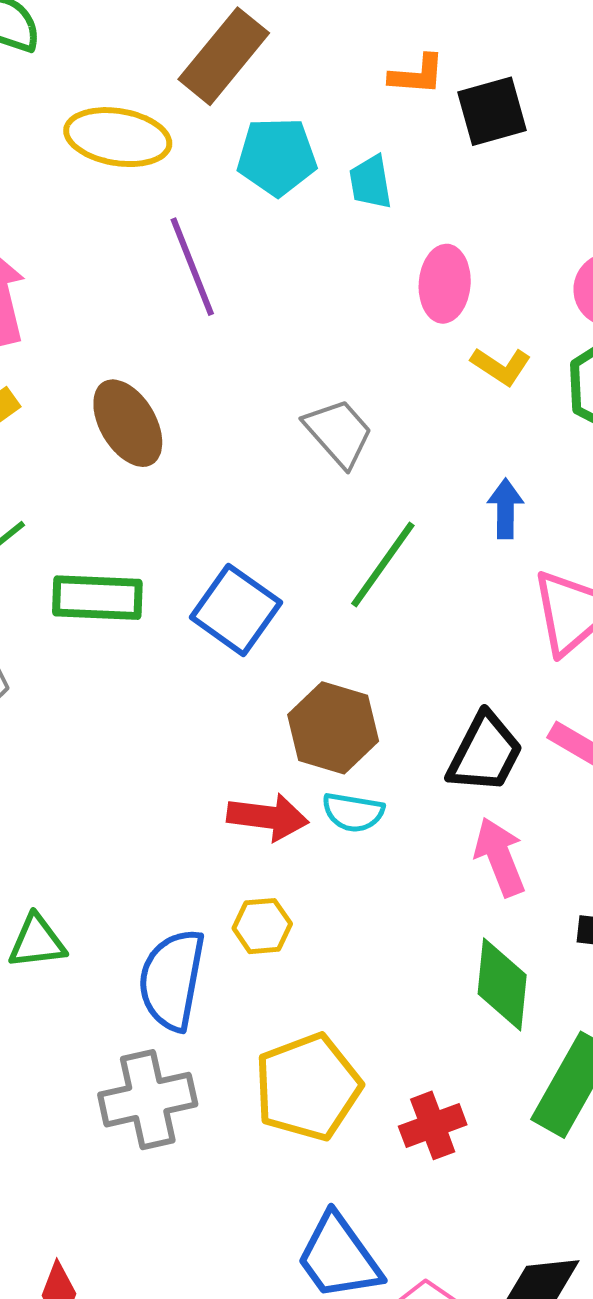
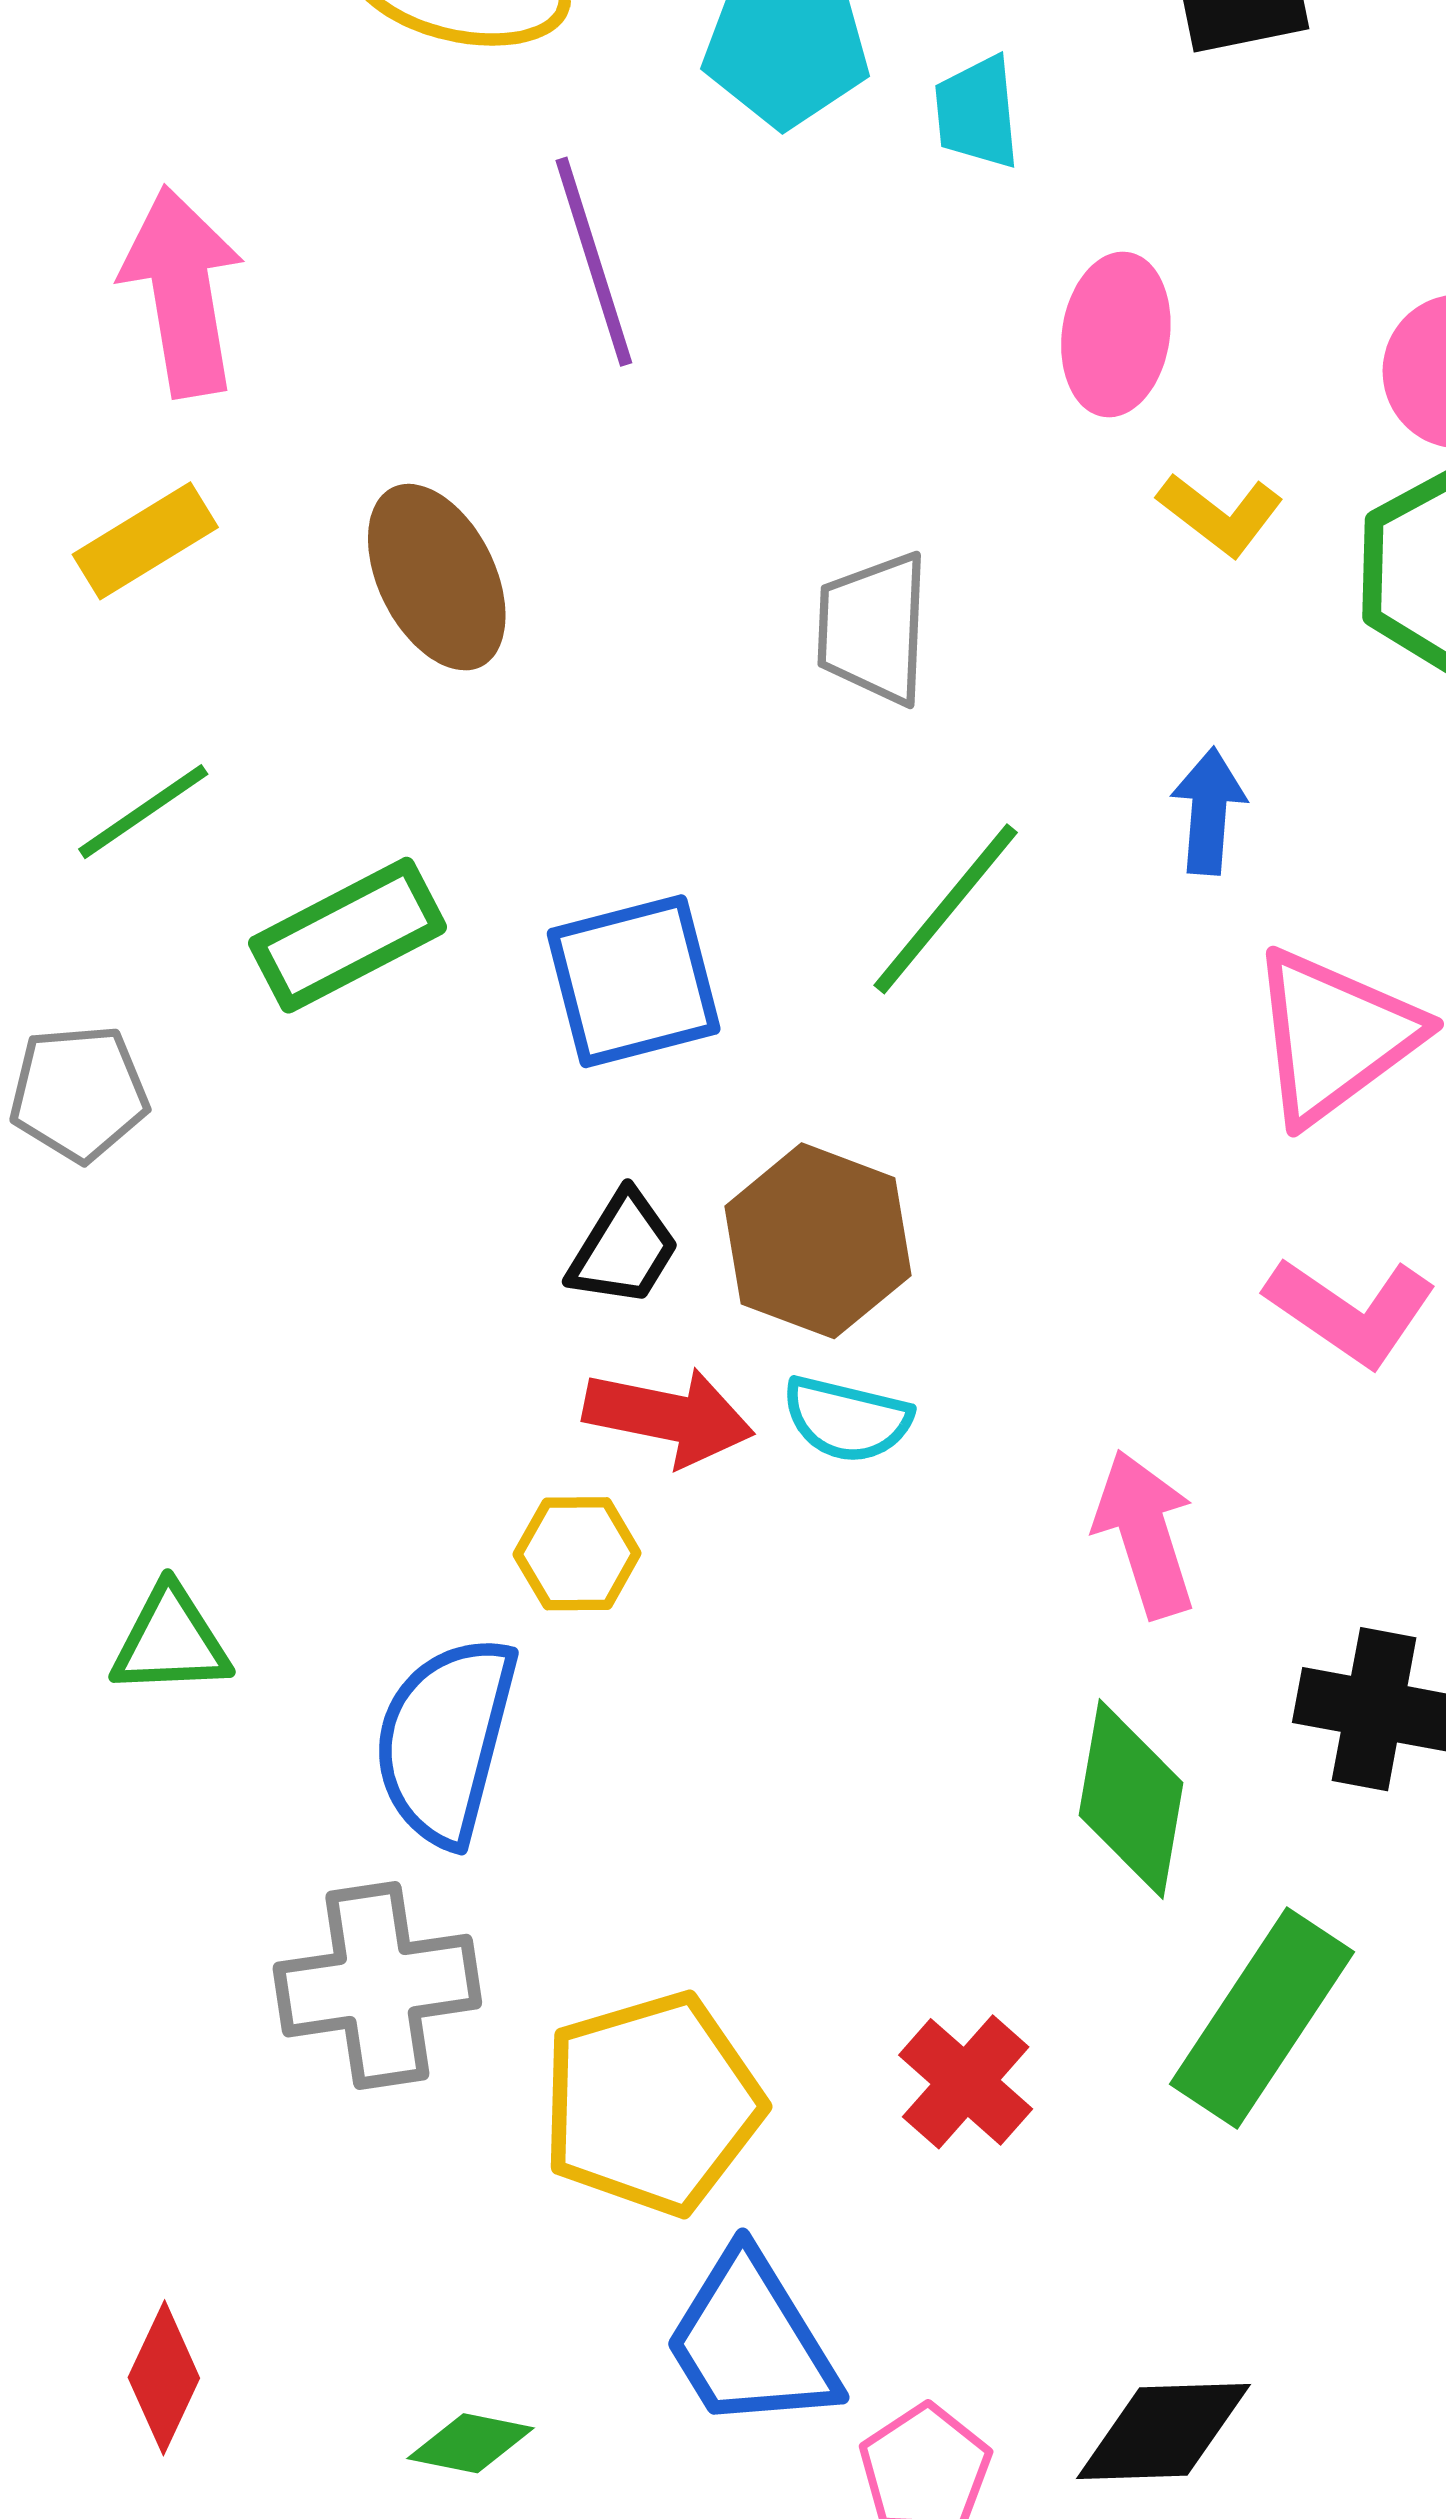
gray trapezoid: (339, 433) -> (873, 628), turned -140
green rectangle: (97, 598) -> (348, 935), turned -34
blue square: (236, 610) -> (634, 981), turned 36
black trapezoid: (485, 753) -> (624, 1249), moved, size x0.7
yellow hexagon: (262, 926) -> (577, 1554), moved
yellow pentagon: (308, 1087) -> (652, 2104), moved
red cross: (433, 1125) -> (966, 2082), turned -32

